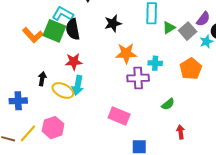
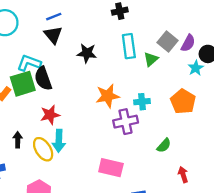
black star: (113, 23) -> (87, 53), moved, turned 30
green square: (54, 31) -> (23, 84), turned -30
gray square: (188, 31) -> (167, 42), moved
yellow ellipse: (63, 90) -> (43, 149), turned 40

